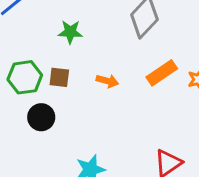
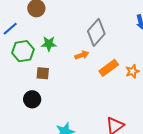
green hexagon: (25, 77) -> (23, 51), moved
orange arrow: (107, 81) -> (82, 55), moved, turned -32

